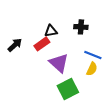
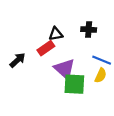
black arrow: (15, 45) -> (17, 60), moved
green square: (68, 89) -> (74, 84), moved, turned 30

